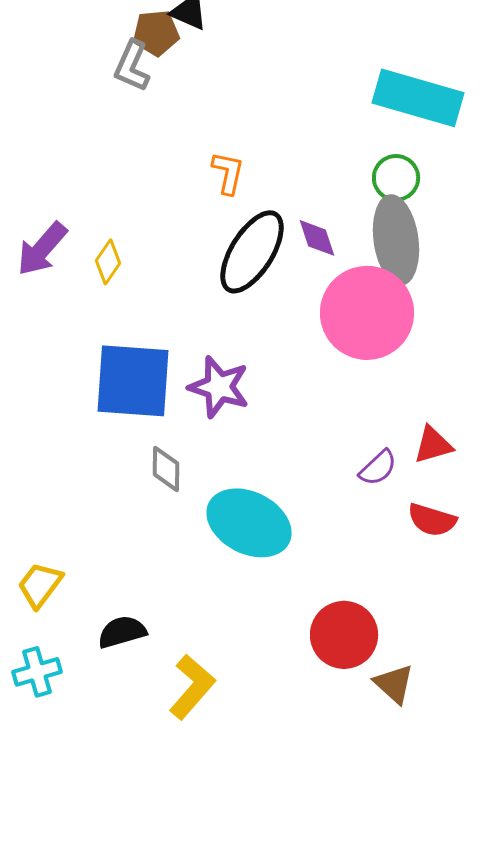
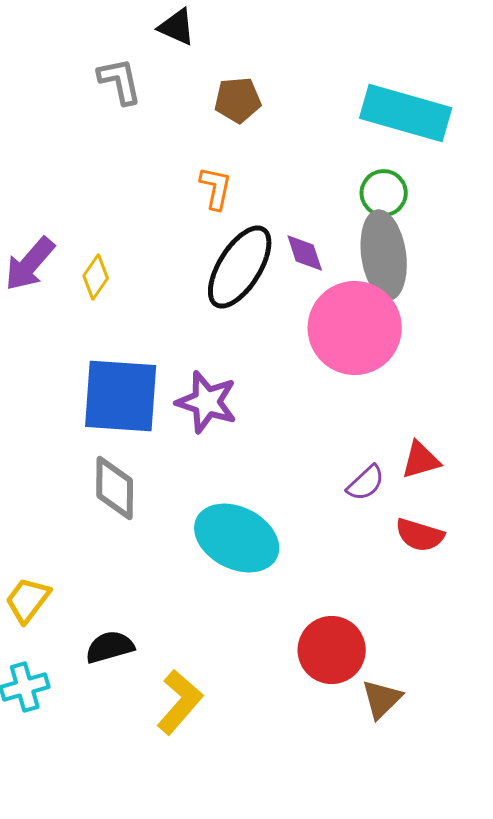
brown pentagon: (156, 33) -> (238, 100), moved
gray L-shape: (132, 66) -> (120, 81), turned 144
gray diamond: (166, 469) -> (115, 488), moved, size x1.4
brown triangle: (394, 684) -> (382, 699), turned 33

